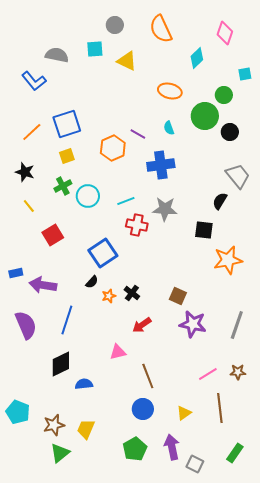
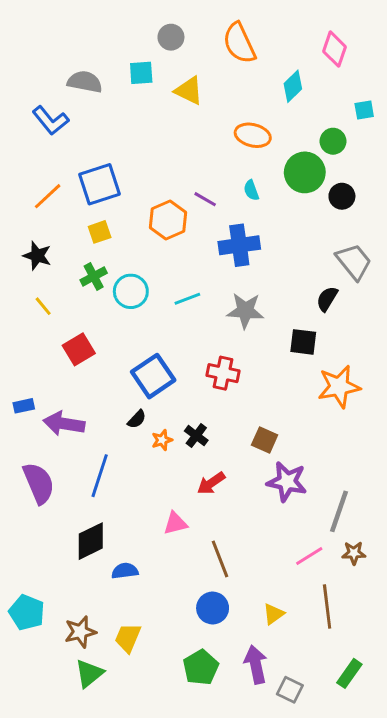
red cross: (137, 225) -> (223, 373), moved
gray line: (237, 325) -> (339, 511), moved

